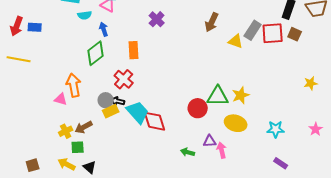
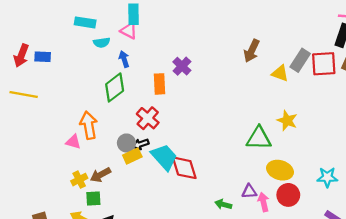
purple cross: (157, 19) -> (182, 66), moved
yellow star: (241, 95) -> (287, 121), moved, turned -30
black arrow: (118, 101) -> (141, 144), turned -32
red circle: (198, 108) -> (288, 195), moved

